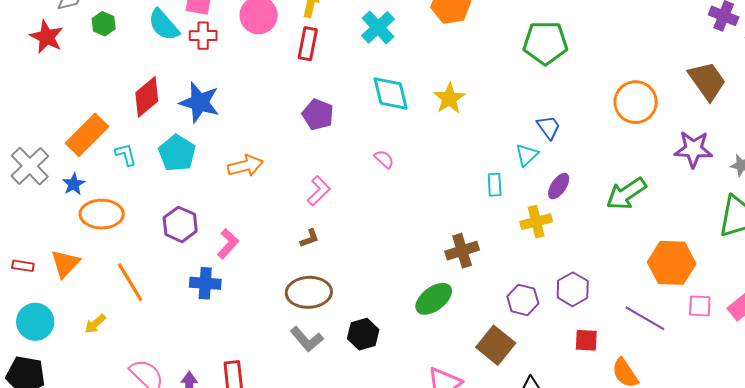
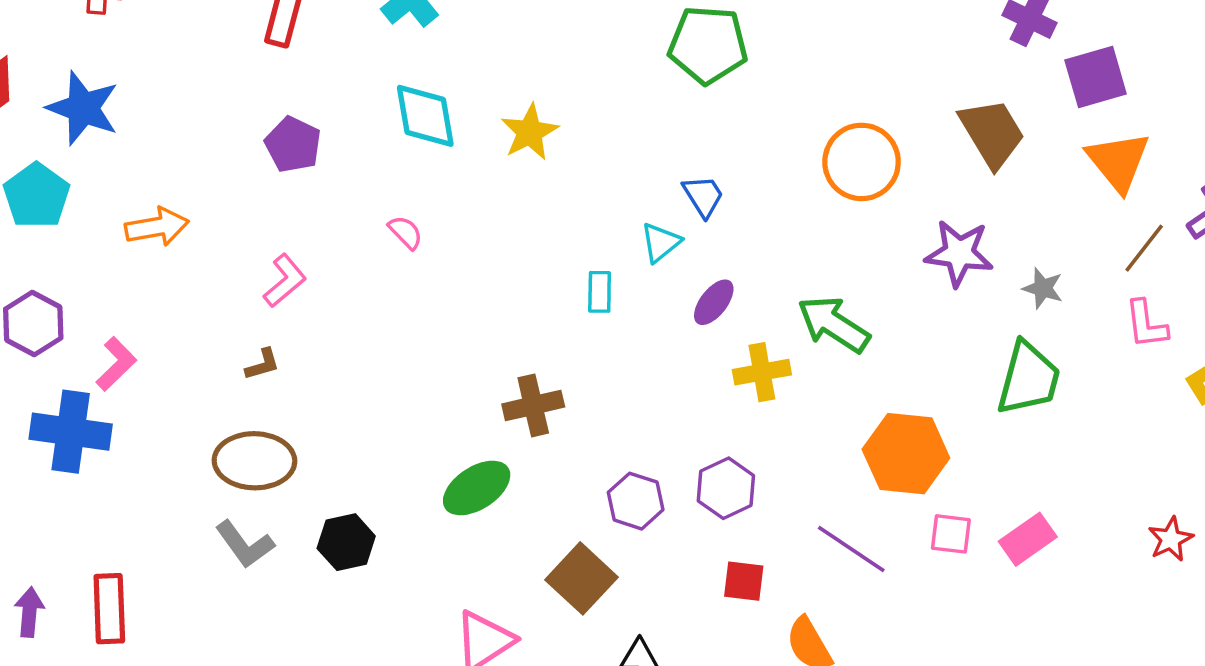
green arrow: (626, 194) -> (834, 324), turned 63
yellow cross: (536, 222) -> (762, 372), moved
blue cross: (205, 283) -> (71, 432), size x1.4

